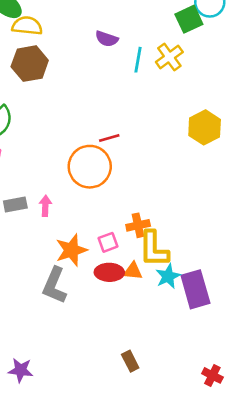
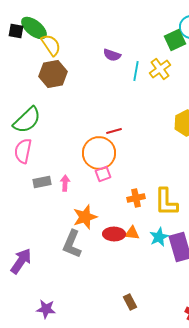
yellow semicircle: (27, 26) -> (51, 45), turned 50
pink square: (108, 242) -> (103, 174), moved
yellow L-shape: (154, 249) -> (166, 202), moved

